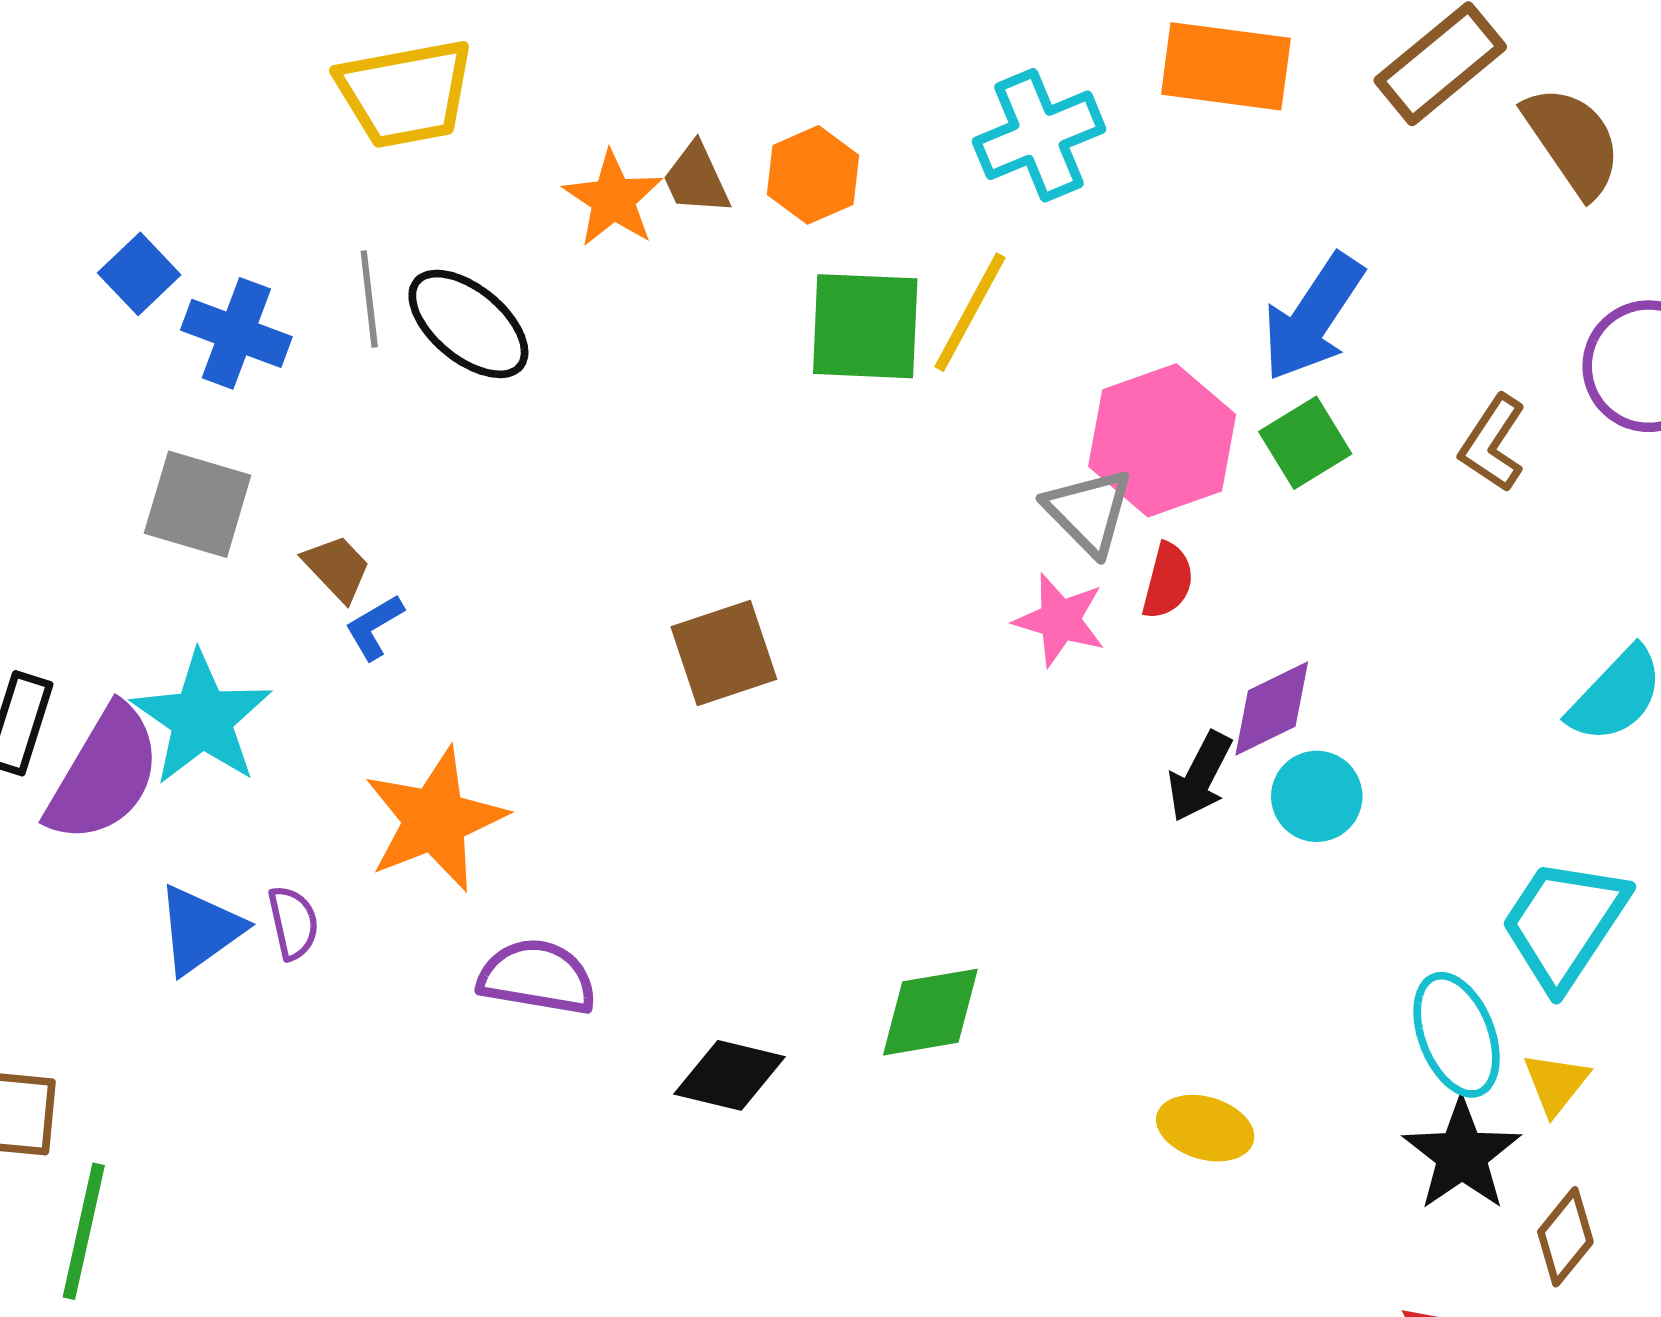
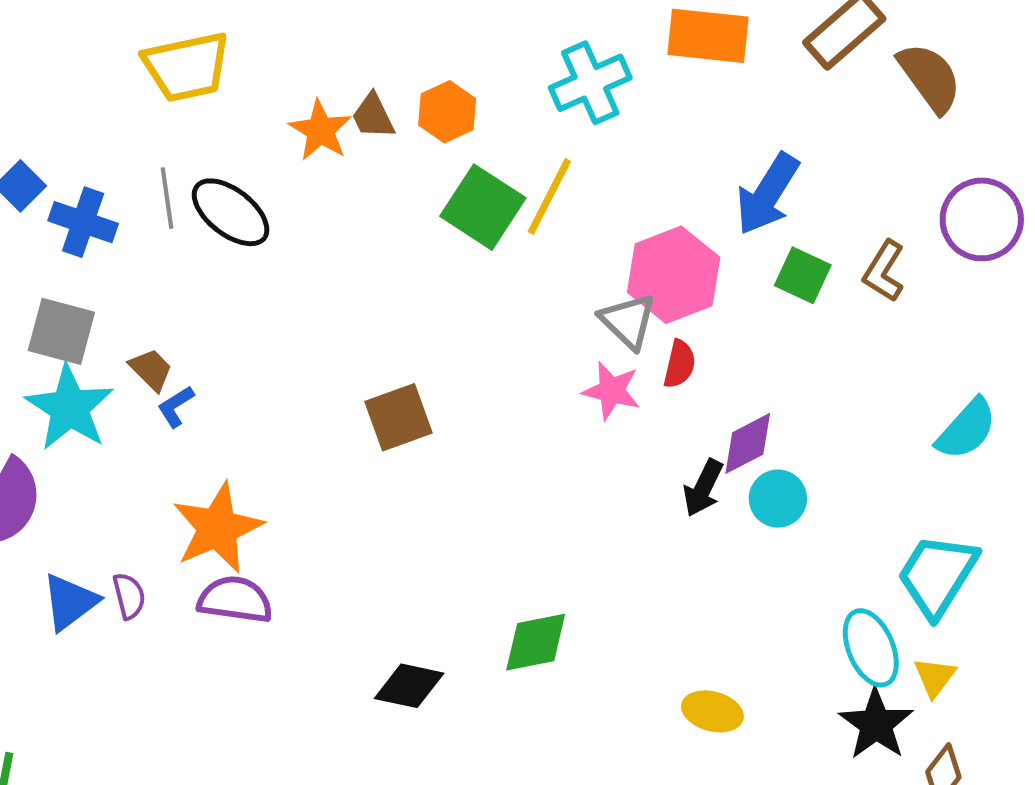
green square: (865, 326) -> (483, 207), turned 32
green square: (1305, 443) -> (803, 275), moved, turned -32
cyan star: (202, 719) -> (70, 408), moved
purple semicircle: (537, 977) -> (235, 600), moved

